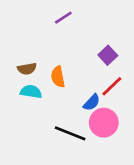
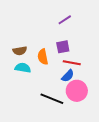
purple line: (63, 18) -> (65, 20), moved
purple square: (108, 55) -> (63, 47), moved, turned 32
red line: (112, 86) -> (72, 63), moved, turned 54

